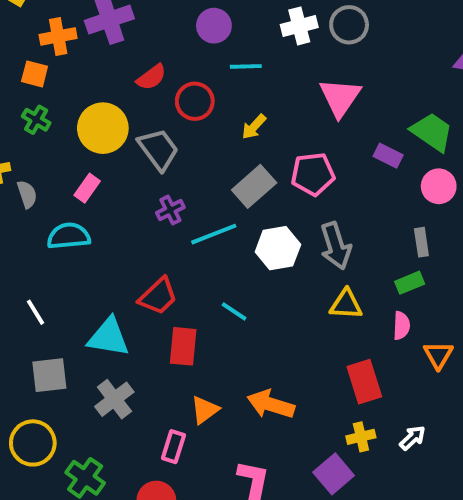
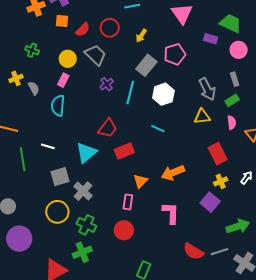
orange square: (35, 74) -> (62, 21), moved
red semicircle: (151, 77) -> (83, 30), moved
yellow circle: (103, 128) -> (68, 59), moved, size x0.7
cyan line: (214, 234) -> (130, 92), turned -45
cyan semicircle: (69, 236) -> (58, 106), turned -70
gray arrow: (336, 246) -> (207, 89), moved
cyan line: (234, 311) -> (158, 129), moved
white line: (35, 312) -> (48, 146), turned -32
cyan triangle: (109, 337) -> (86, 153), turned -40
red rectangle: (183, 346) -> (124, 151), turned 72
gray cross: (114, 399) -> (83, 191), moved
orange arrow: (271, 404) -> (173, 173), turned -30

